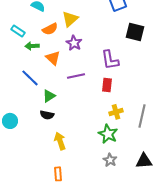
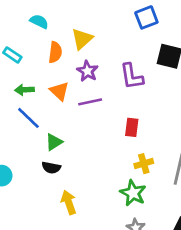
orange semicircle: (50, 29) -> (55, 52), turned -56
green arrow: (32, 46) -> (24, 90), moved
purple L-shape: (110, 60) -> (132, 76), moved
purple line: (76, 76) -> (90, 102), moved

